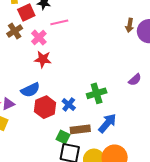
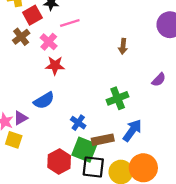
brown arrow: (130, 25) -> (123, 46), moved
blue cross: (69, 104) -> (78, 123), moved
red hexagon: (45, 107) -> (59, 162), moved
green square: (63, 137) -> (84, 150), size x1.6

